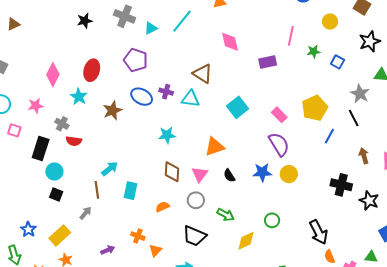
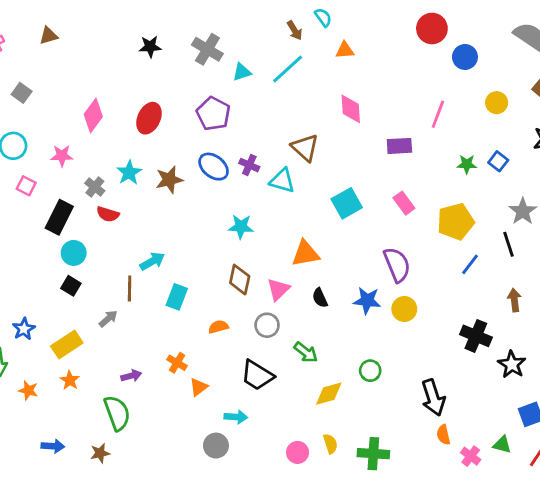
green star: (314, 52) -> (467, 164), moved
cyan star: (79, 97) -> (129, 173), moved
pink rectangle: (279, 115) -> (404, 203), moved

